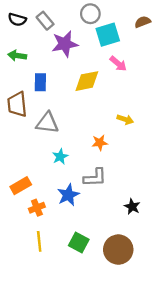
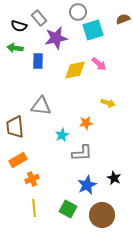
black semicircle: (17, 20) -> (19, 26), moved
pink arrow: (118, 64) -> (99, 64), moved
blue rectangle: (40, 82) -> (38, 61), moved
brown trapezoid: (17, 104) -> (15, 127), moved
cyan star: (60, 157) -> (62, 135), moved
blue star: (68, 195) -> (87, 185), moved

